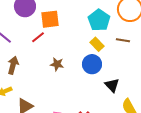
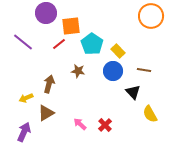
cyan pentagon: (99, 20) -> (92, 44), moved
brown line: (123, 40) -> (144, 70), moved
brown arrow: (13, 65) -> (49, 84), moved

